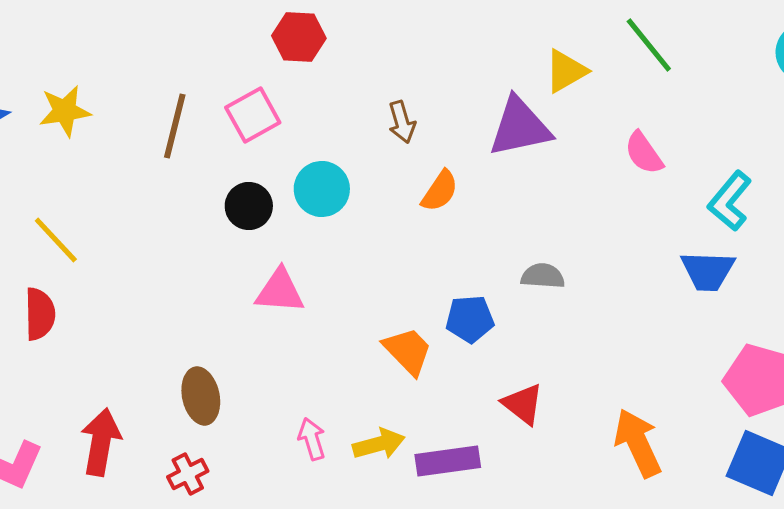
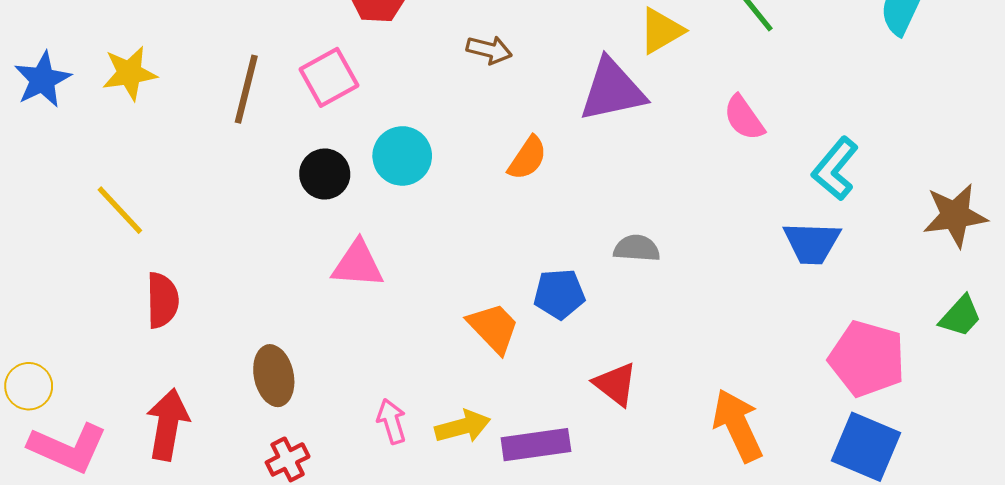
brown arrow: (402, 122) -> (489, 50), moved, turned -60
red semicircle: (40, 314) -> (162, 300), moved
red cross: (188, 474) -> (288, 459), moved

